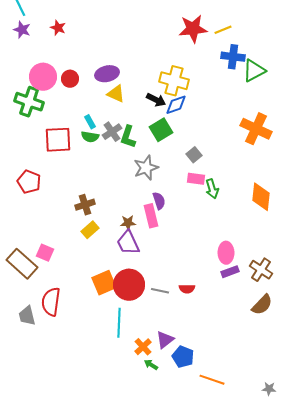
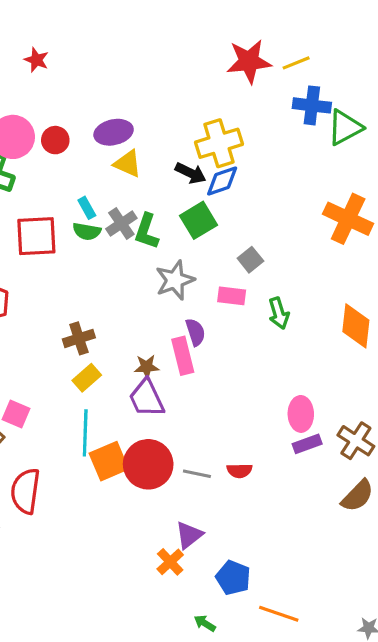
yellow cross: (174, 81) -> (219, 143), turned -32
pink rectangle: (196, 179) -> (232, 296), moved
cyan line: (119, 323) -> (85, 433), moved
purple triangle: (165, 340) -> (189, 535), moved
green arrow: (151, 365) -> (205, 623), moved

